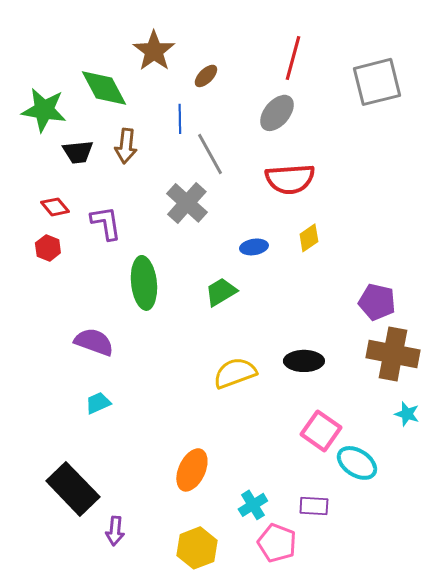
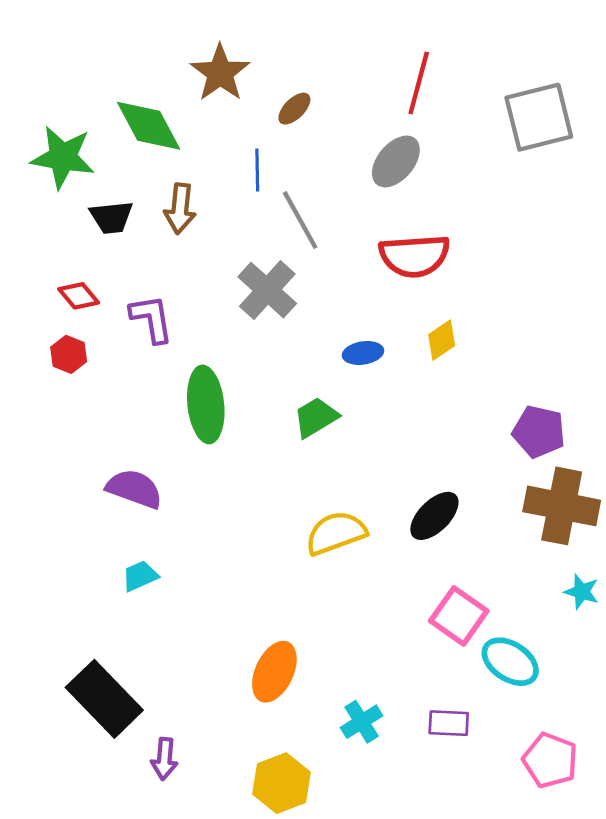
black ellipse: (304, 361) -> (434, 516), turned -45
pink pentagon: (277, 543) -> (550, 760), moved

